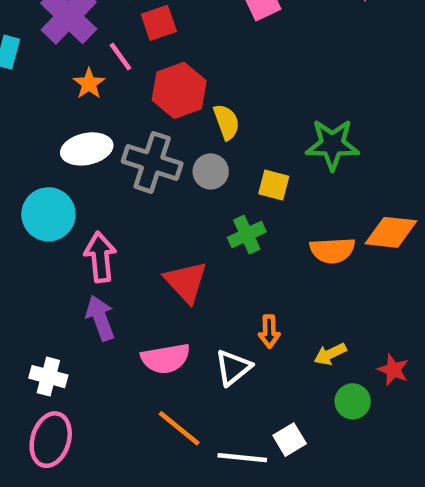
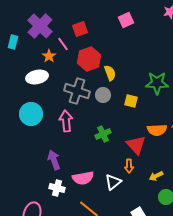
white ellipse: (87, 149) -> (37, 77), moved
green cross: (247, 235) -> (103, 134), moved
pink arrow: (100, 257) -> (66, 121), moved
red triangle: (186, 282) -> (136, 145), moved
white cross: (48, 377) -> (57, 188), moved

